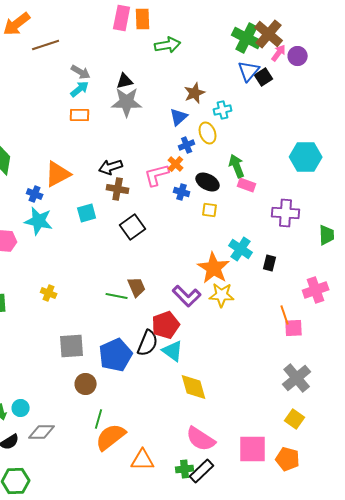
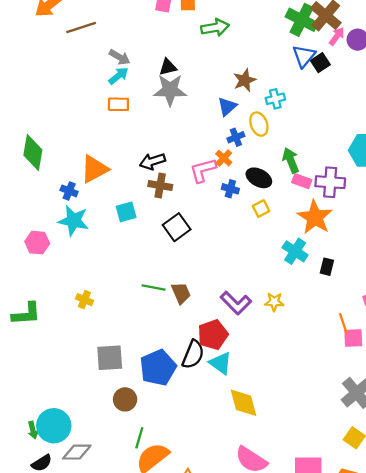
yellow square: (210, 210) -> (261, 209), turned -35
purple cross: (286, 213) -> (330, 182), moved
orange star: (214, 268) -> (315, 217), moved
yellow star: (222, 295) -> (274, 302), size x0.7
green line: (117, 296) -> (154, 288), moved
cyan circle: (21, 408) -> (54, 426), size x1.8

